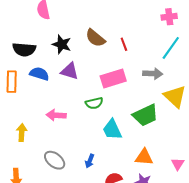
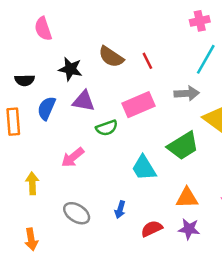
black semicircle: (24, 49) -> (25, 80), size x0.7
blue semicircle: (39, 74) -> (46, 108), turned -78
green semicircle: (94, 103) -> (107, 128), moved
pink arrow: (56, 115) -> (73, 157), turned -36

